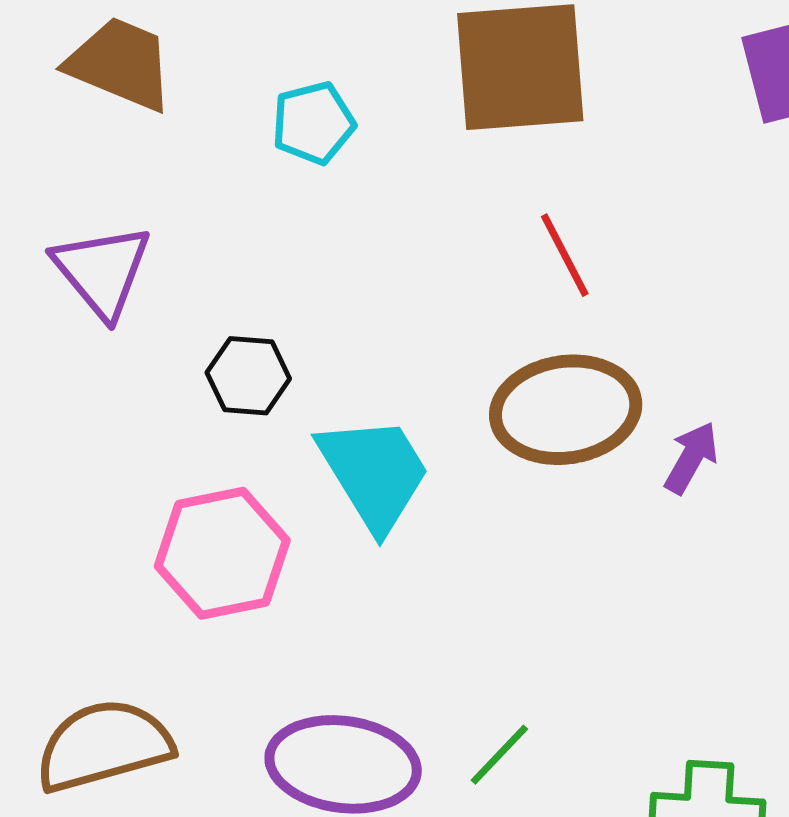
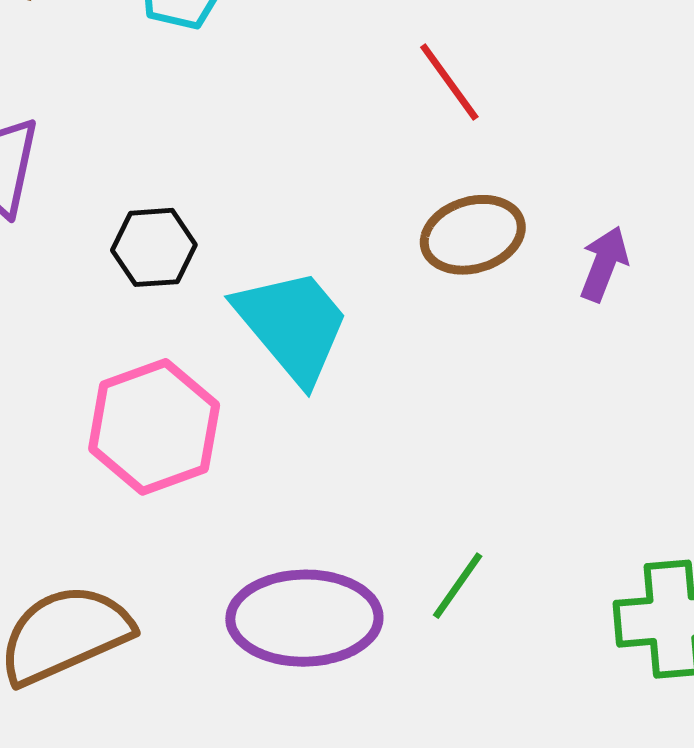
brown ellipse: (566, 410) -> (473, 235), size x0.7

